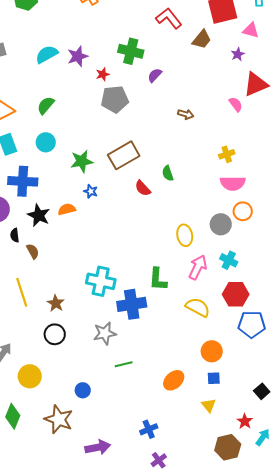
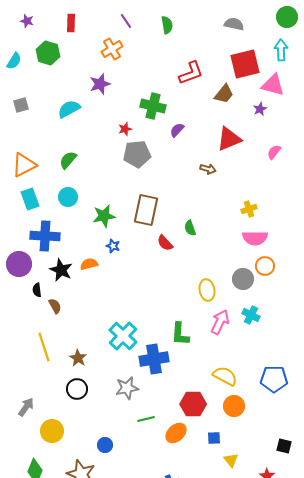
red L-shape: (169, 18) -> (191, 73), turned 108
pink triangle: (251, 30) -> (273, 85), size x1.4
purple star: (78, 56) -> (100, 84), moved
red triangle: (256, 84) -> (229, 139), moved
pink semicircle: (236, 104) -> (274, 152), moved, turned -105
brown rectangle: (124, 155) -> (146, 210), turned -48
cyan cross: (101, 281) -> (123, 336), turned 32
red hexagon: (236, 294) -> (193, 404), moved
yellow semicircle: (198, 307) -> (225, 376), moved
blue square: (214, 378) -> (214, 438), moved
orange ellipse: (174, 380) -> (176, 433), moved
black square: (262, 391) -> (284, 446), turned -35

